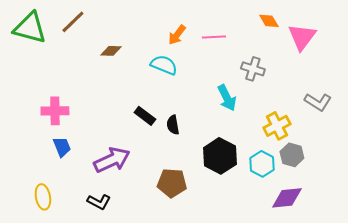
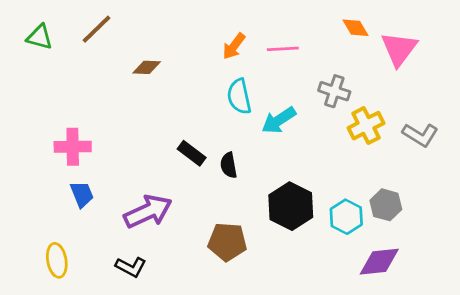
green triangle: (30, 28) -> (40, 37), size x0.6
cyan semicircle: (164, 65) -> (239, 96), moved, turned -124
cyan arrow: (227, 98) -> (279, 120), moved, turned 84
yellow cross: (277, 126) -> (366, 126), moved

